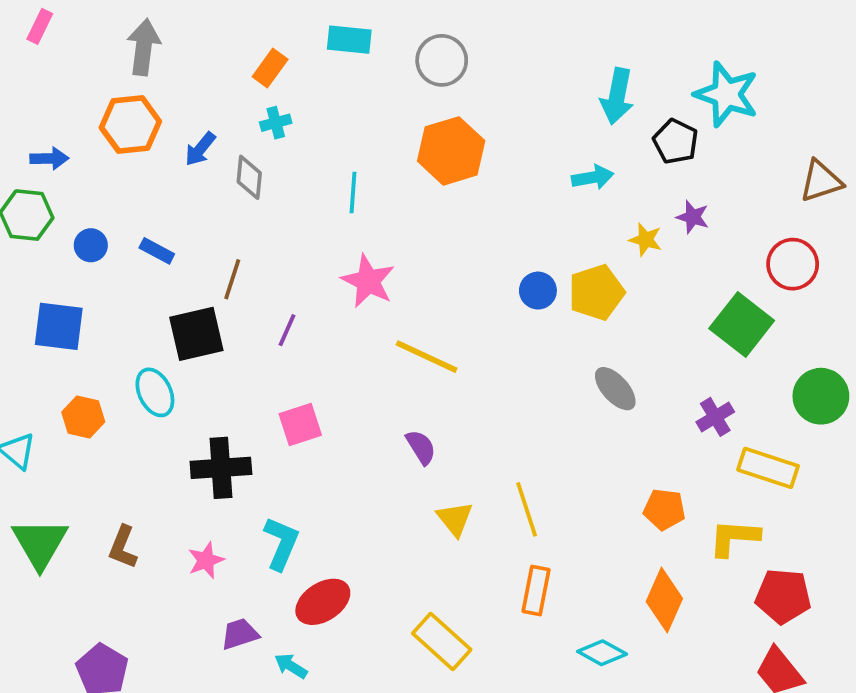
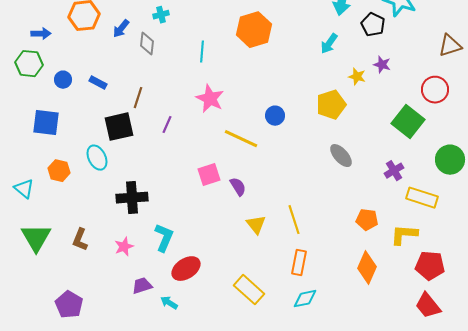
cyan arrow: (593, 177) -> (329, 44), turned 135
blue circle: (538, 291) -> (275, 116), moved
pink square: (300, 424) -> (209, 175), moved
cyan diamond: (602, 653) -> (305, 299), moved, turned -40

